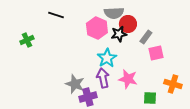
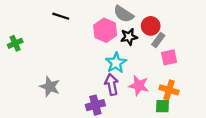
gray semicircle: (114, 13) -> (124, 14), turned 36
red circle: (128, 24) -> (151, 26), moved
green cross: (27, 40) -> (15, 43), moved
gray star: (75, 84) -> (50, 87), moved
orange cross: (173, 84) -> (169, 90), moved

